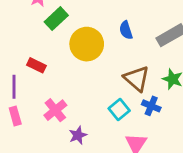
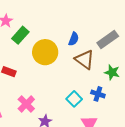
blue semicircle: (126, 30) -> (74, 39), turned -136
brown triangle: (137, 79) -> (84, 60), moved

